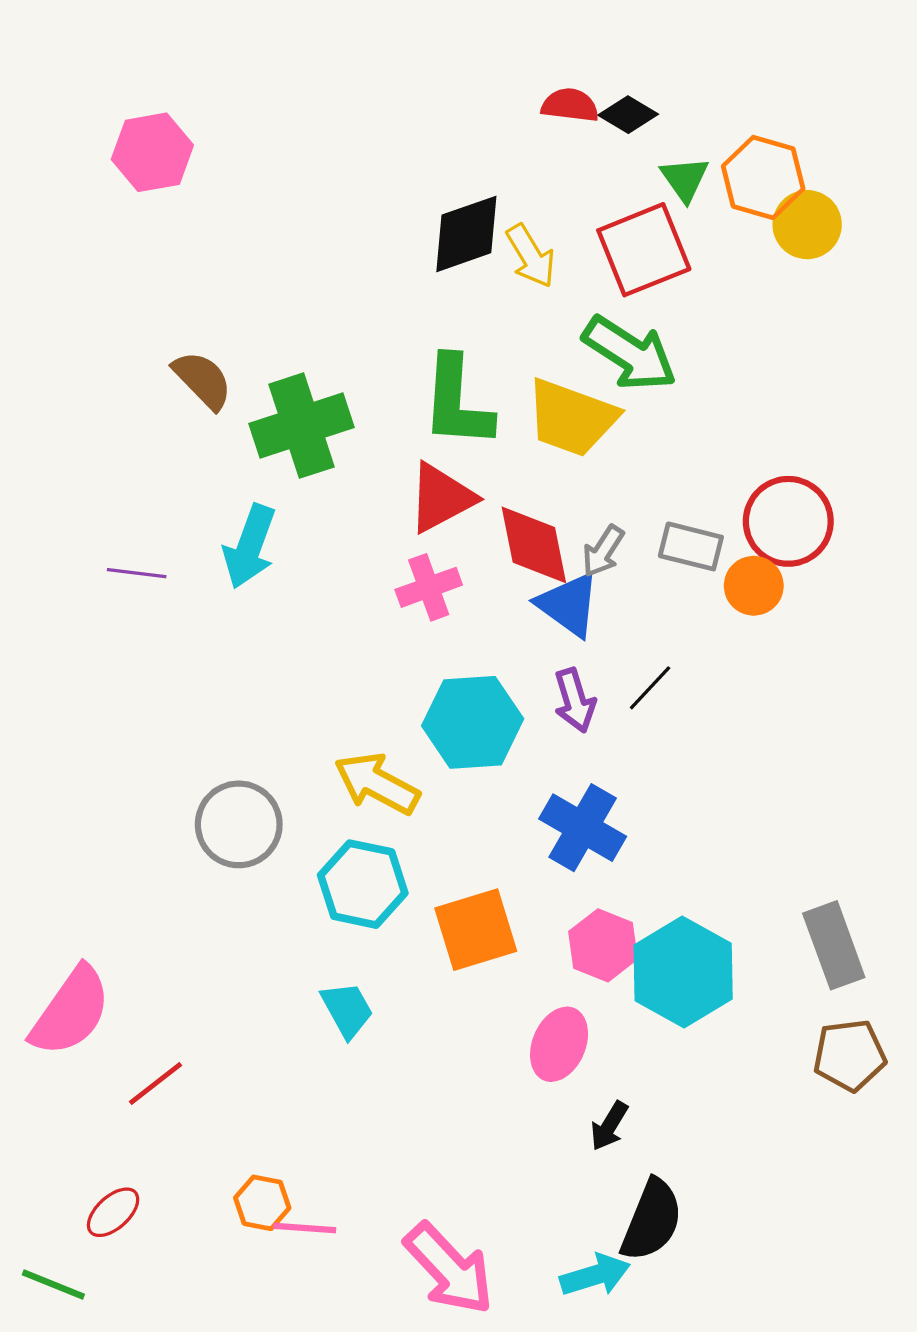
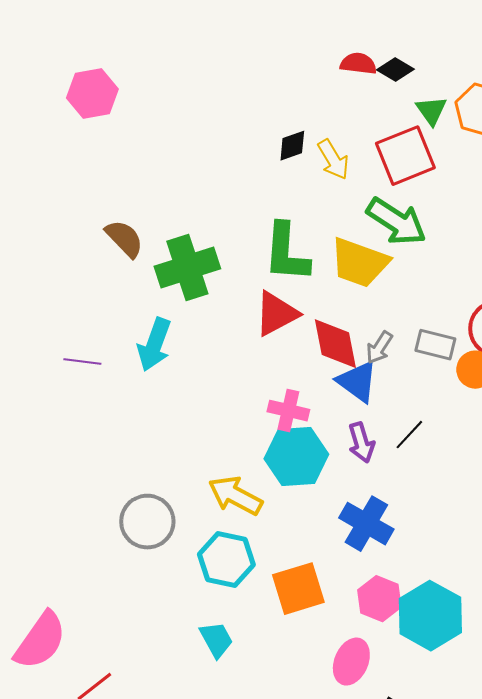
black diamond: (466, 234) -> (292, 146), size x0.6
pink cross: (429, 587) -> (288, 411), moved, turned 33

